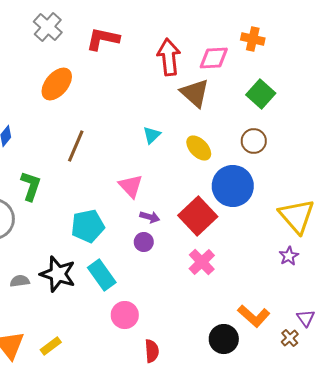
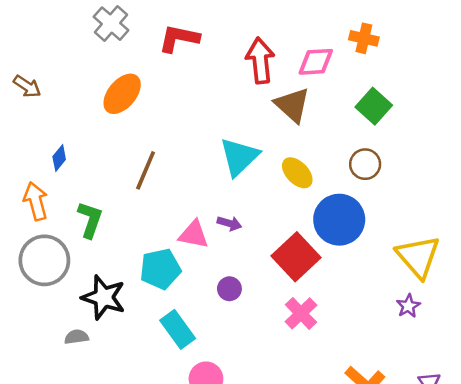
cyan triangle: (152, 135) -> (239, 157), size x1.8
pink triangle: (131, 186) -> (194, 234), moved, turned -36
purple arrow: (150, 217) -> (229, 223), moved
black star: (58, 274) -> (104, 297), moved

